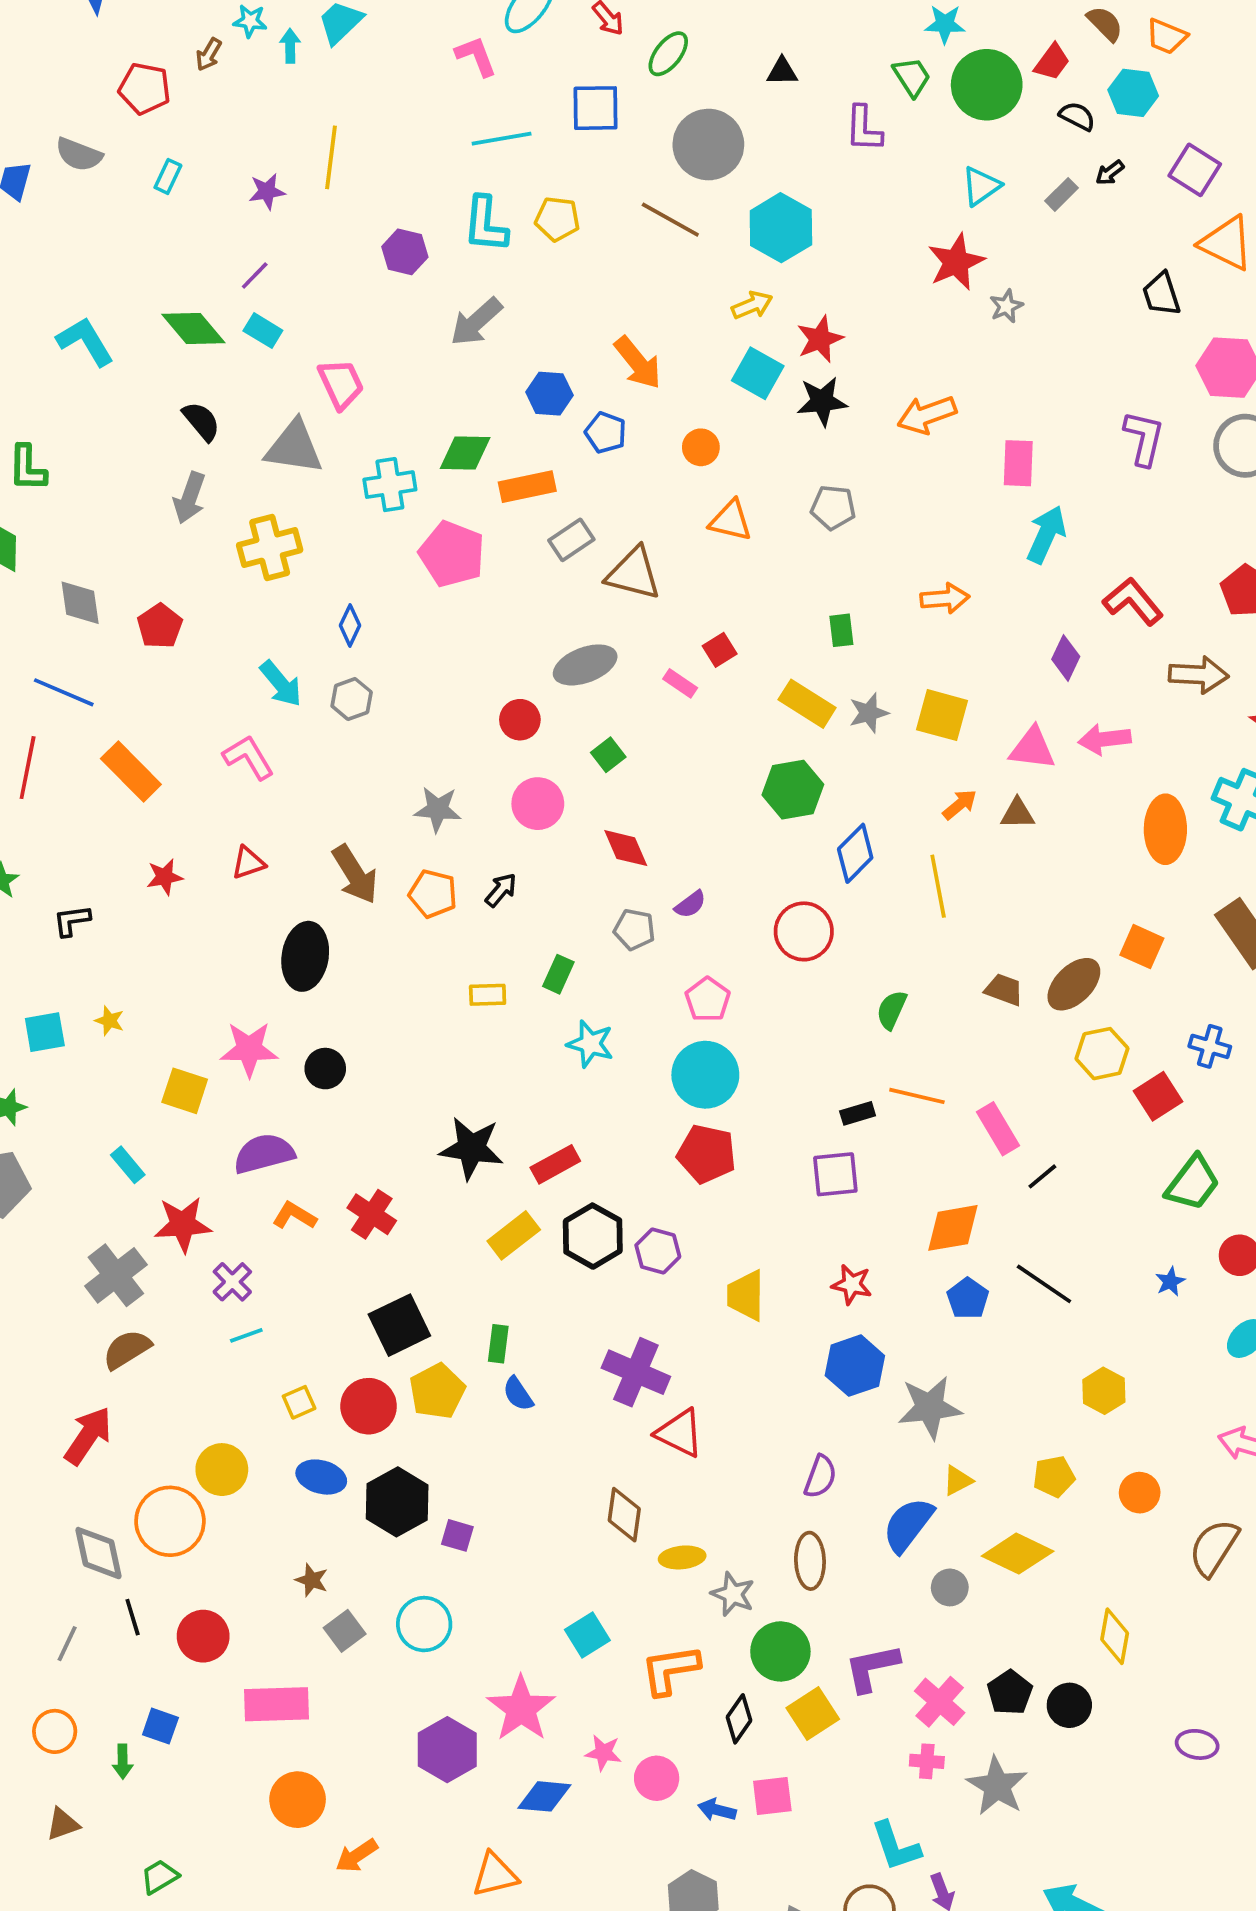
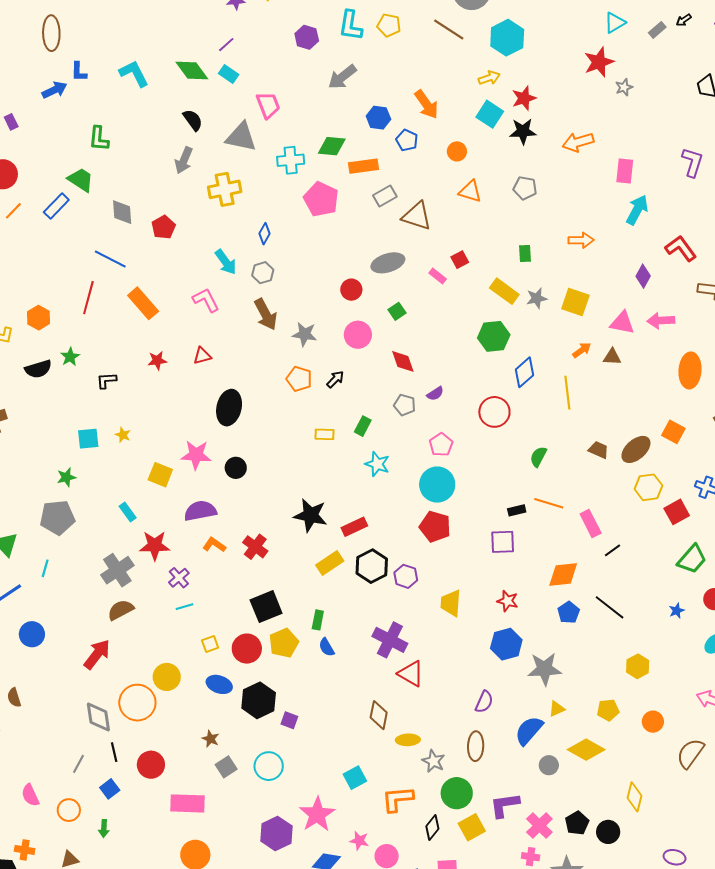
brown arrow: (355, 874) -> (266, 314), moved
blue square: (160, 1726) -> (110, 789), moved, turned 30

